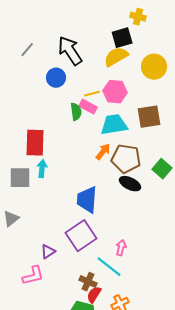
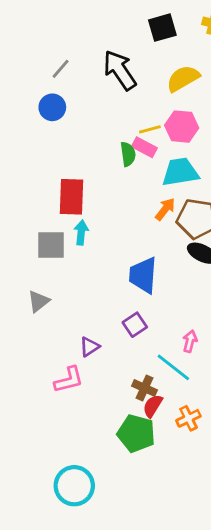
black square: (122, 38) -> (162, 28), moved
blue circle: (56, 78) -> (52, 107), moved
purple square: (81, 236) -> (135, 325), size x0.6

